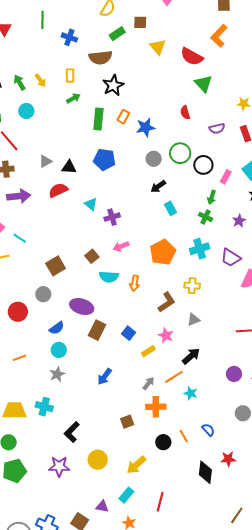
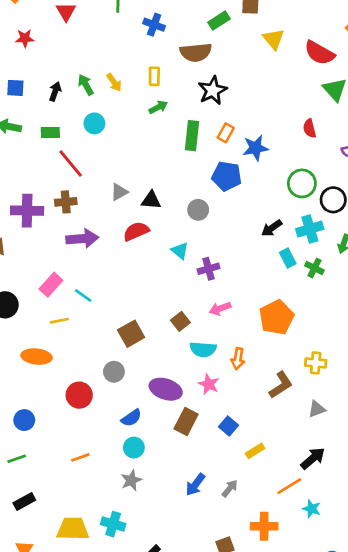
gray circle: (154, 159) -> (198, 210), moved
blue pentagon: (104, 160) -> (227, 176), moved
green cross: (206, 217) -> (314, 268), moved
cyan cross: (200, 249) -> (310, 229), moved
pink star: (166, 335) -> (209, 384), moved
gray arrow: (148, 383) -> (230, 488), moved

